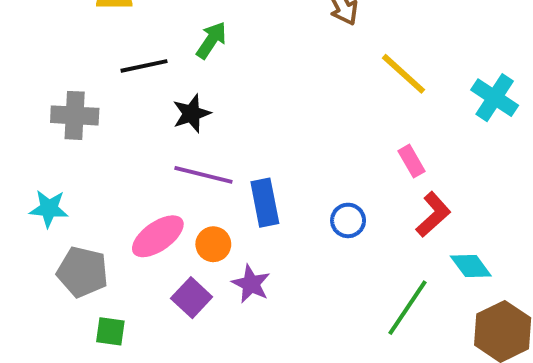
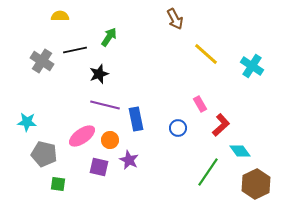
gray cross: (75, 115) -> (42, 61), moved, turned 30
pink rectangle: (411, 161) -> (200, 104), moved
purple square: (192, 298) -> (99, 167), turned -30

